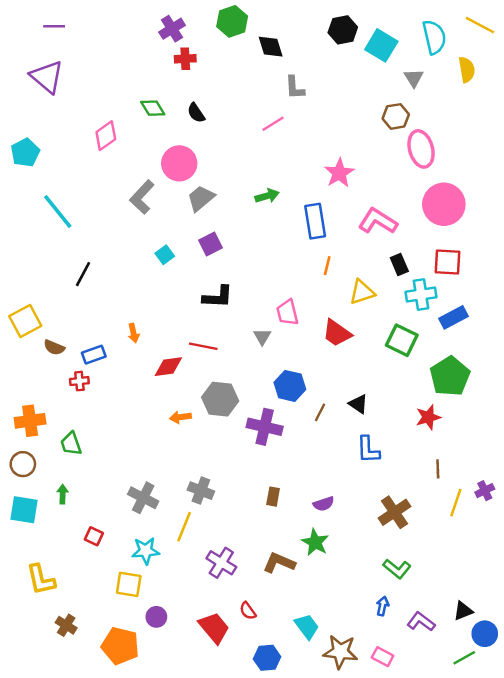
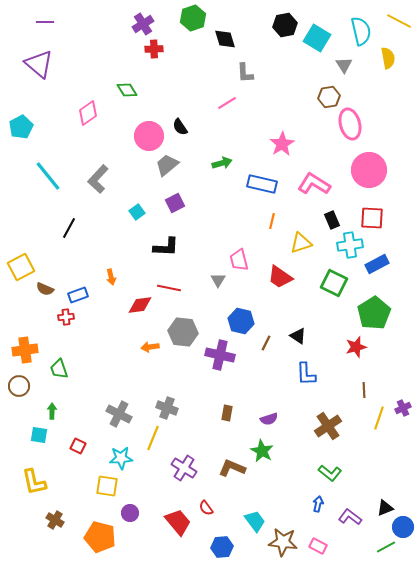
black semicircle: (196, 113) -> (180, 127), moved
gray L-shape: (142, 197) -> (98, 179), moved
blue rectangle: (315, 221) -> (262, 184), turned -68
black L-shape: (218, 297) -> (166, 247), moved
cyan square: (24, 510) -> (39, 435), moved, size x0.7

